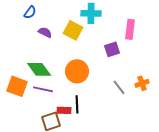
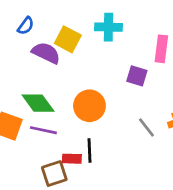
yellow square: (73, 30) -> (68, 39), moved
purple semicircle: (45, 32) -> (46, 53), size x1.5
purple square: (112, 49) -> (137, 76), turned 35

